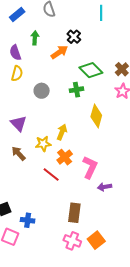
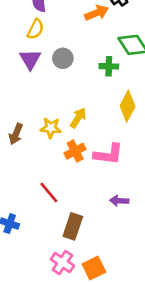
purple triangle: (19, 123) -> (30, 59), moved
brown arrow: (18, 153) -> (16, 134), turned -126
pink L-shape: (90, 167) -> (108, 154), moved, turned 60
red line: (51, 174) -> (49, 193), moved

